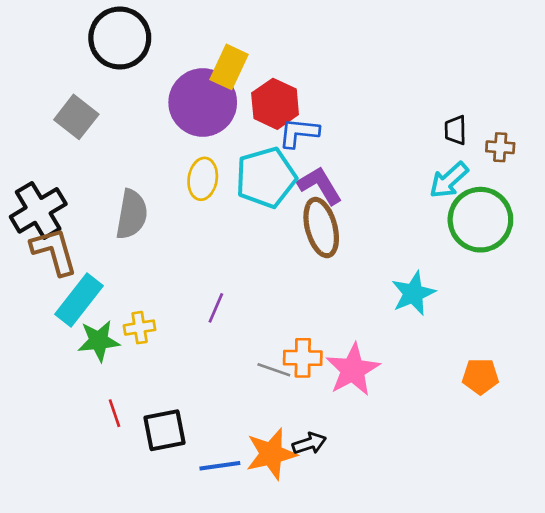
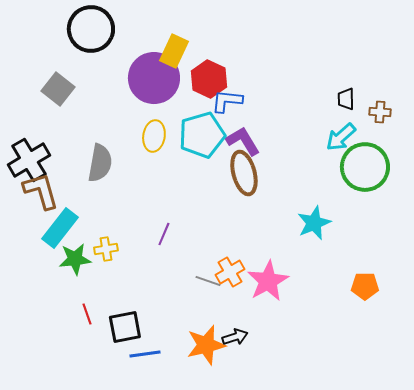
orange cross: (303, 358) -> (230, 272), turned -32
blue line: (220, 466) -> (145, 354), moved

